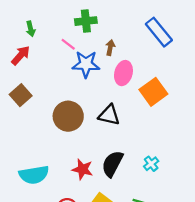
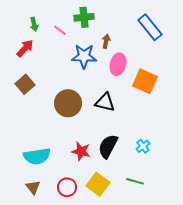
pink line: (68, 44) -> (60, 30), moved
orange square: (153, 92) -> (145, 81), turned -30

